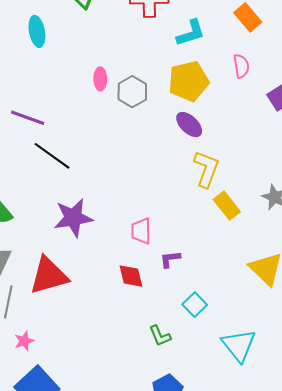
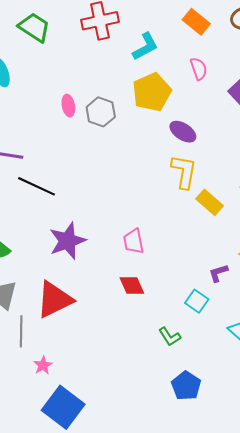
purple ellipse: (189, 125) -> (183, 132), moved
purple L-shape: (170, 259) -> (218, 273), moved

